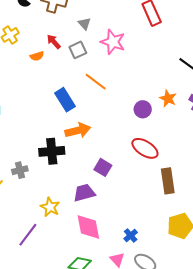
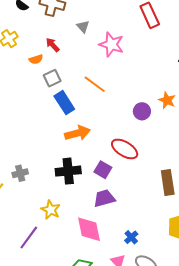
gray square: (78, 50) -> (52, 78), moved
red ellipse: (145, 148) -> (125, 149), moved
black cross: (52, 151) -> (68, 171), moved
purple trapezoid: (84, 193) -> (104, 198), moved

